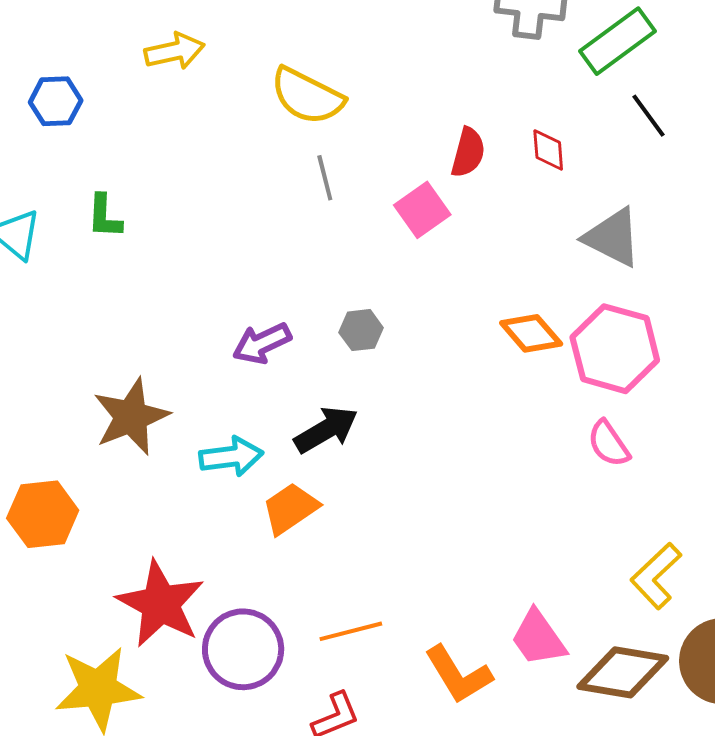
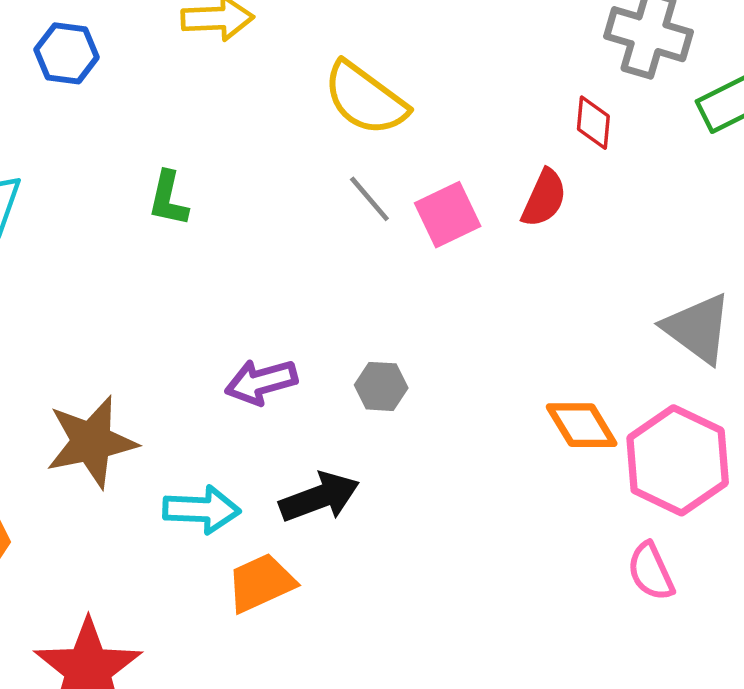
red diamond: (548, 150) -> (593, 123), moved
gray line: (325, 178) -> (369, 199), turned -36
pink square: (422, 210) -> (448, 215), moved
green L-shape: (104, 216) -> (168, 199), moved

